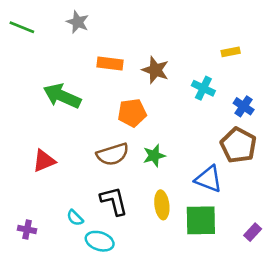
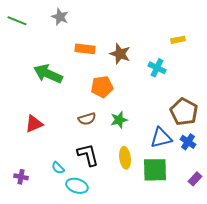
blue cross: (244, 106) -> (188, 142), moved
brown semicircle: (113, 154) -> (87, 119), size x0.7
blue triangle: (209, 179) -> (161, 138), turned -35

